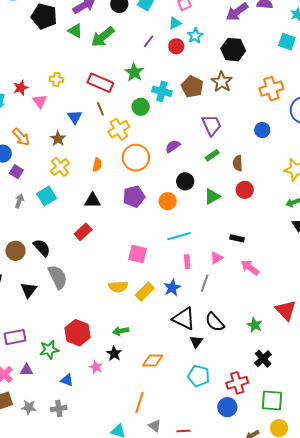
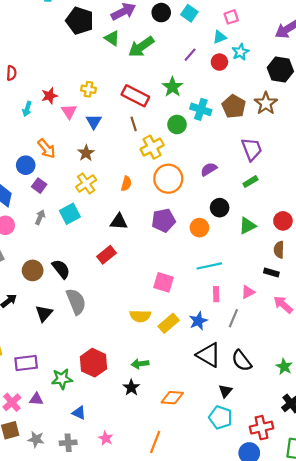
blue triangle: (75, 117) -> (94, 122), moved
brown semicircle: (238, 163) -> (279, 250), moved
black triangle: (196, 342) -> (225, 391), moved
pink star: (96, 367) -> (106, 438), moved

